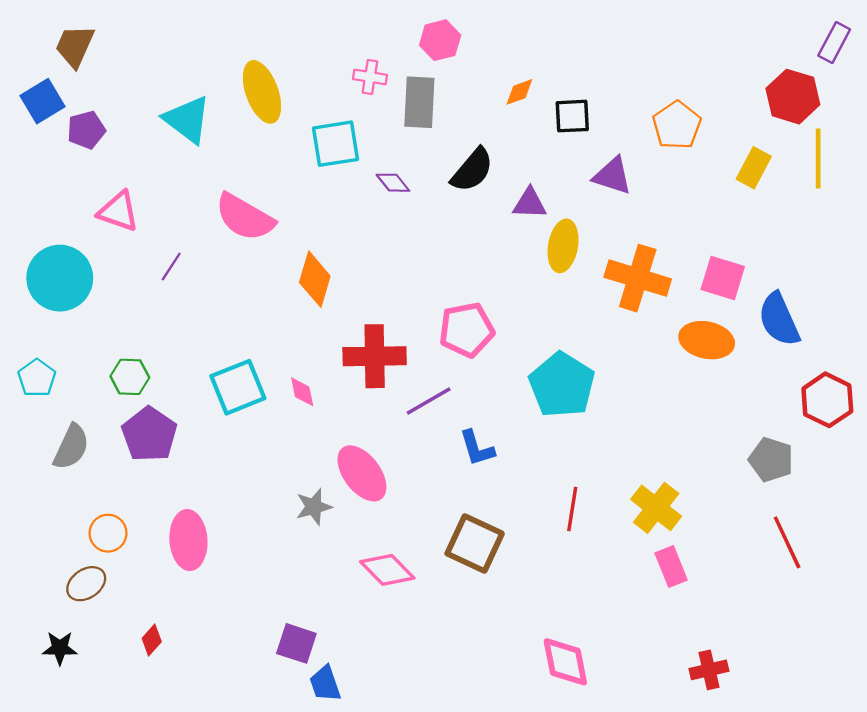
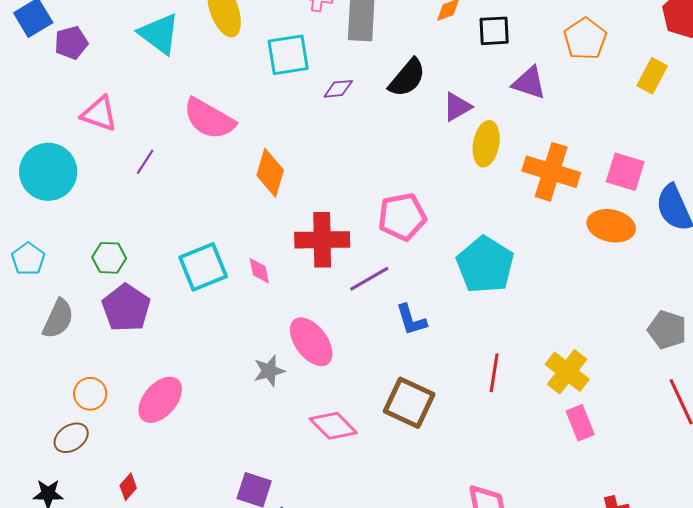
purple diamond: (393, 183) -> (338, 89), turned -56
purple triangle: (530, 203) -> (457, 107), turned -32
pink ellipse: (188, 540) -> (160, 400), turned 45

